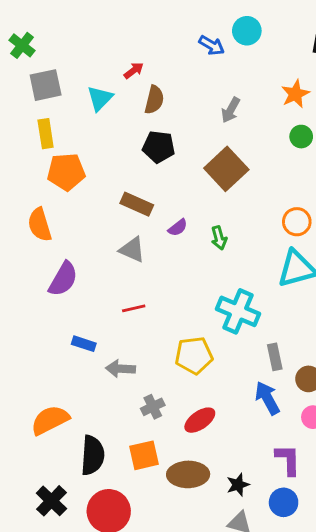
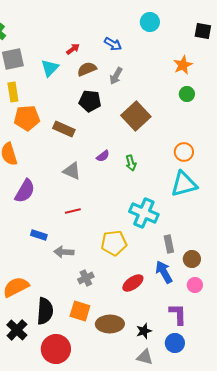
blue arrow: (212, 45) -> (113, 44), moved
brown semicircle: (154, 100) -> (87, 69), turned -126
gray arrow: (231, 110) -> (116, 76), moved
brown rectangle: (137, 204) -> (64, 129), moved
red ellipse: (200, 420) -> (133, 283), moved
orange square: (144, 455) -> (80, 311), turned 30
black cross: (51, 501) -> (17, 330), moved

